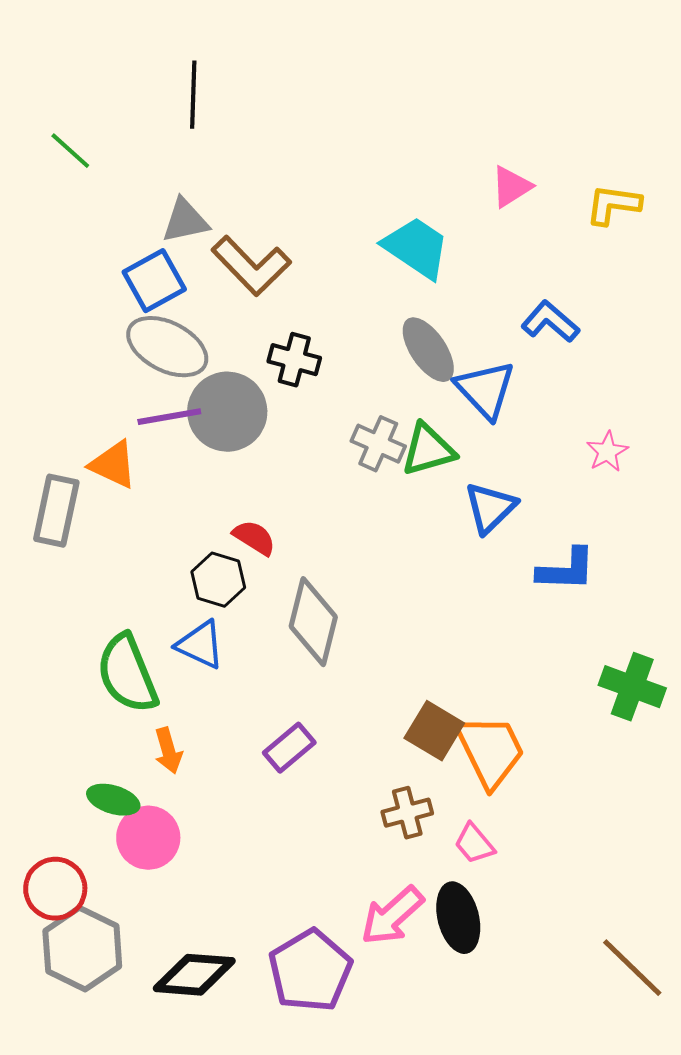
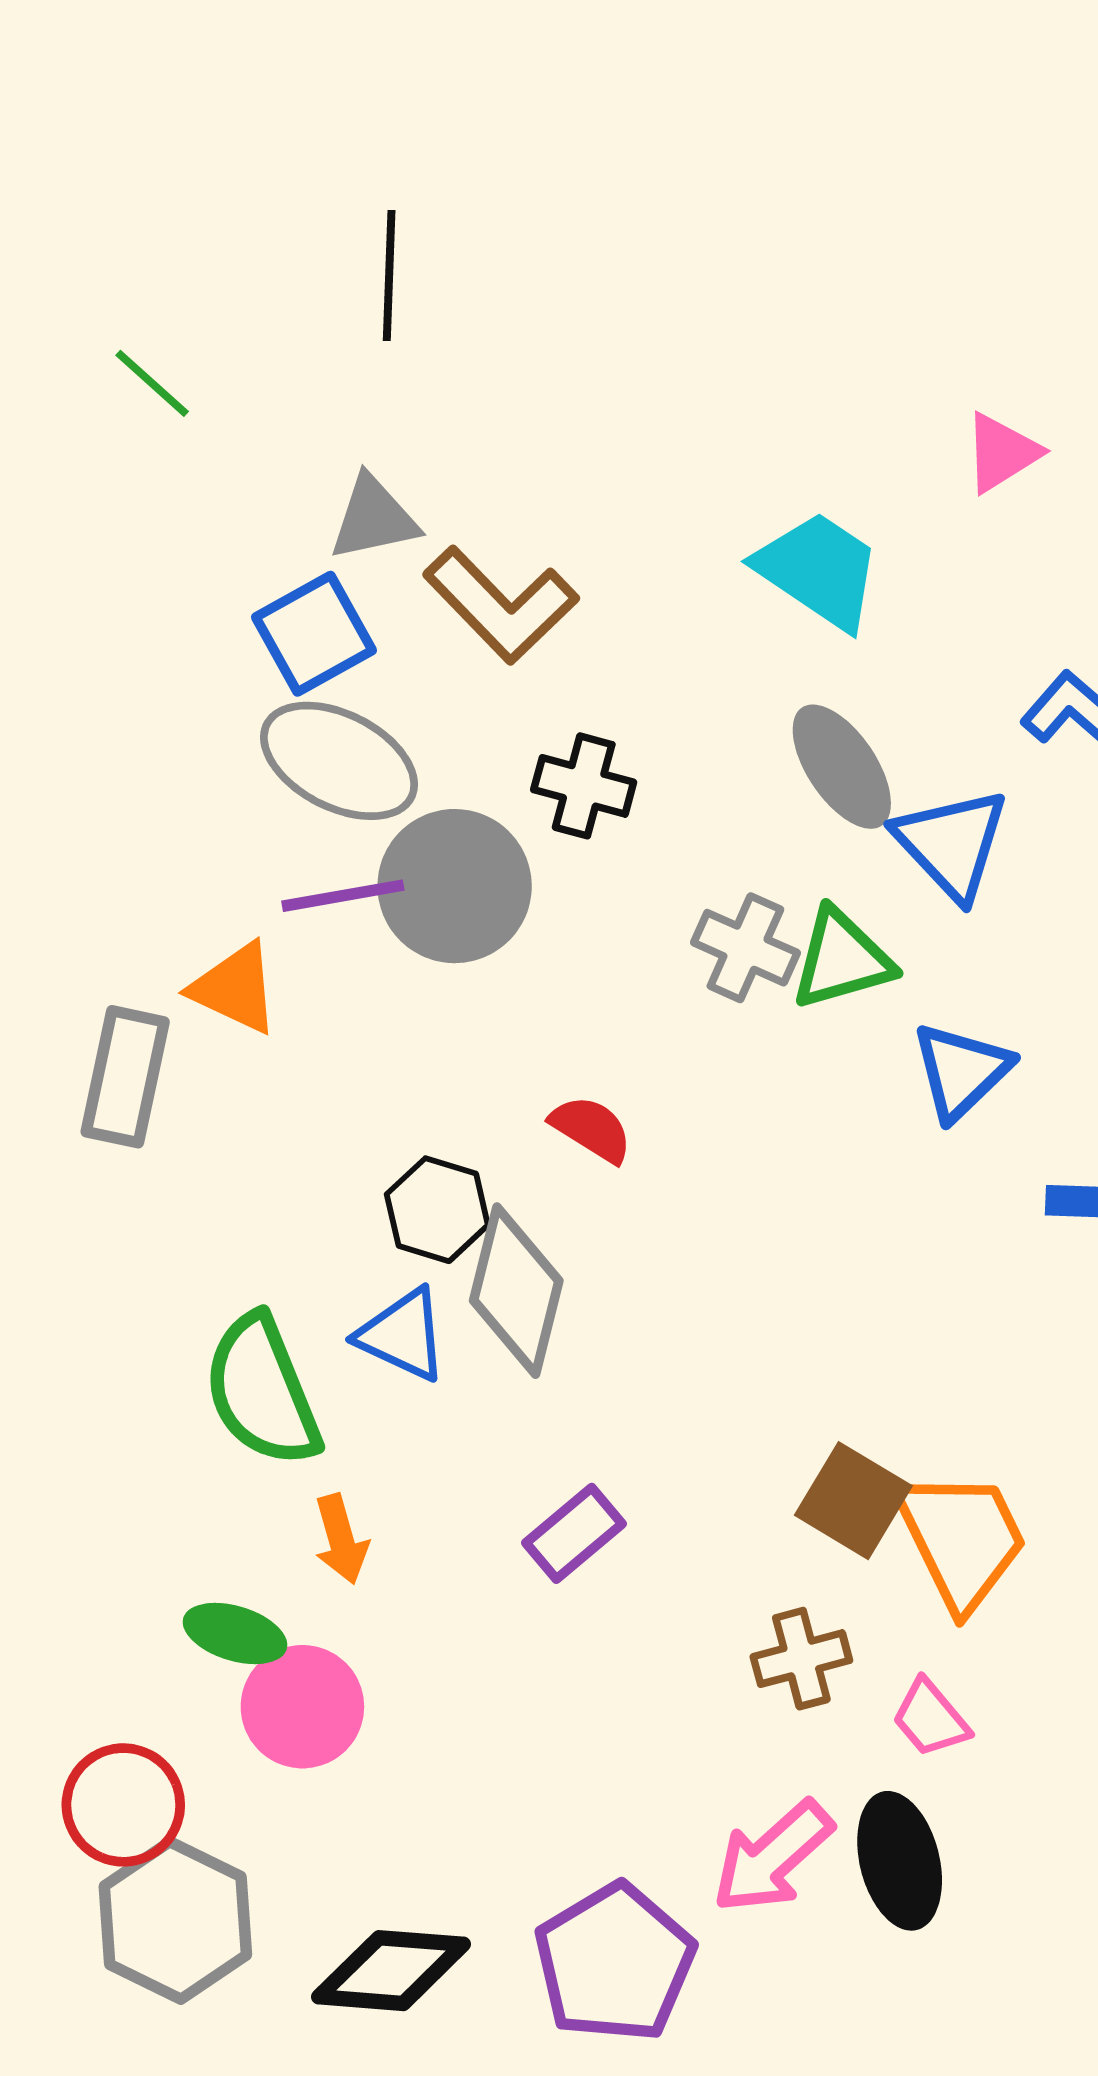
red semicircle: (254, 538) -> (591, 1129), moved
gray diamond: (313, 622) -> (516, 1291), moved

